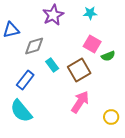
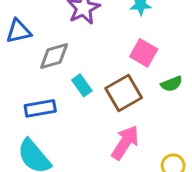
green semicircle: (108, 56) -> (172, 84), moved
blue rectangle: (25, 80) -> (40, 108), turned 42

